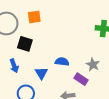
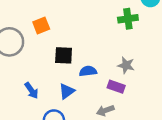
black square: (25, 44) -> (64, 55), moved
blue triangle: (41, 73) -> (67, 91), turned 40

